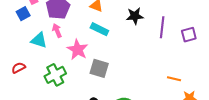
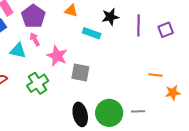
cyan rectangle: (99, 29) -> (92, 33), moved

